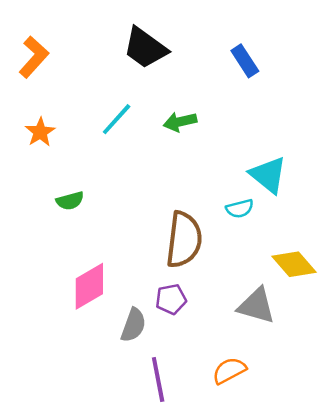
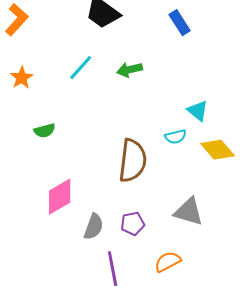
cyan triangle: (268, 175) -> (198, 111), size x0.7
yellow diamond: (294, 264) -> (218, 150), moved
purple pentagon: (171, 299) -> (133, 224), moved

